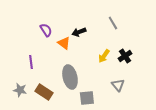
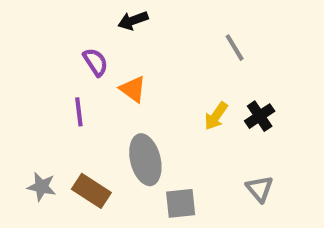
black arrow: (79, 32) -> (133, 21), moved
purple line: (31, 62) -> (79, 112), moved
gray triangle: (118, 85) -> (260, 189), moved

